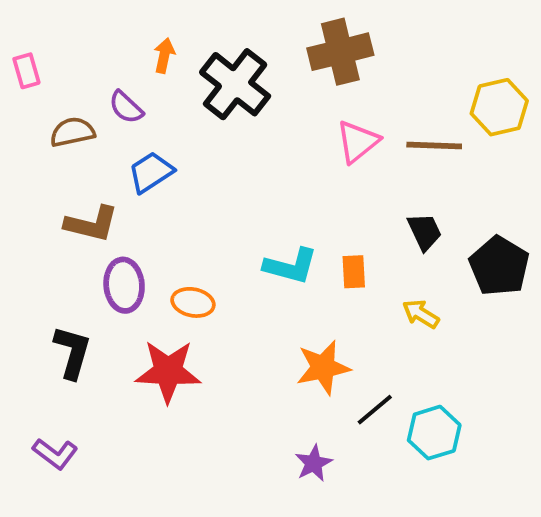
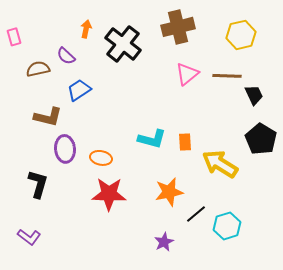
yellow hexagon: (499, 107) -> (241, 35), moved
black trapezoid: (425, 232) -> (254, 95), moved
yellow arrow: (421, 314) -> (220, 164), size x1.8
red star: (168, 371) -> (109, 194), moved

